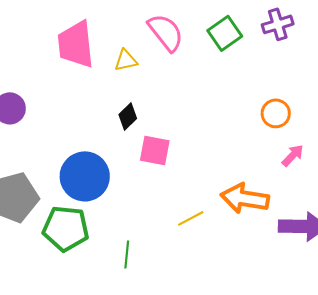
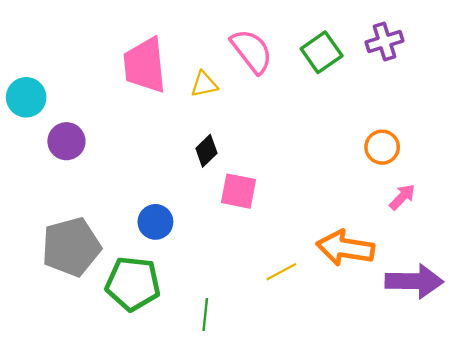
blue circle: (85, 176) -> (155, 222), size x0.6

